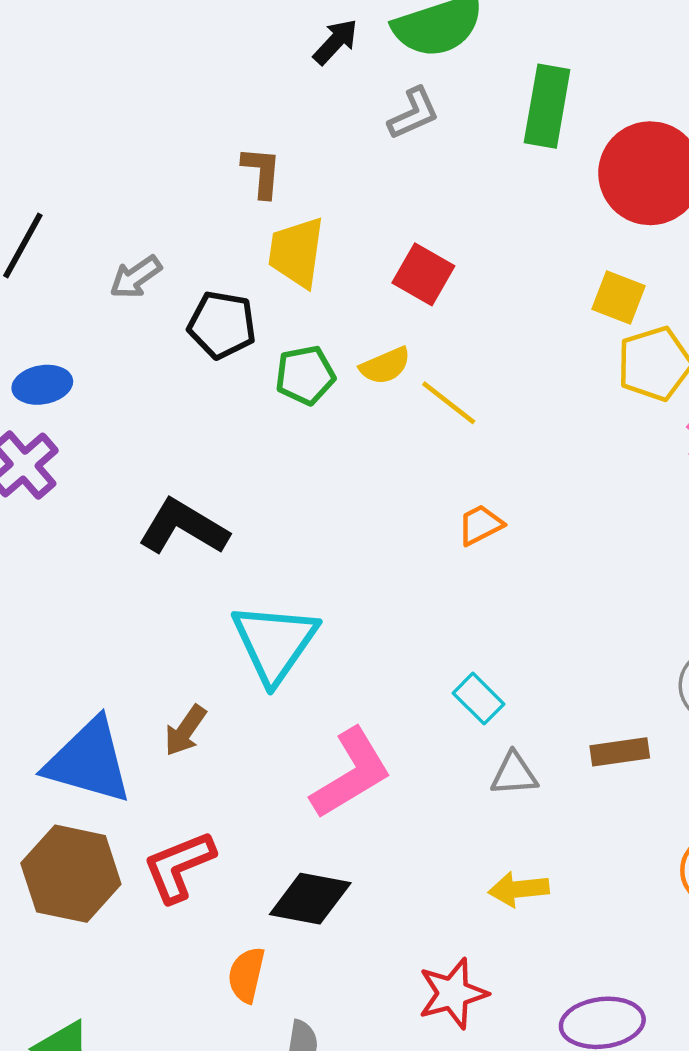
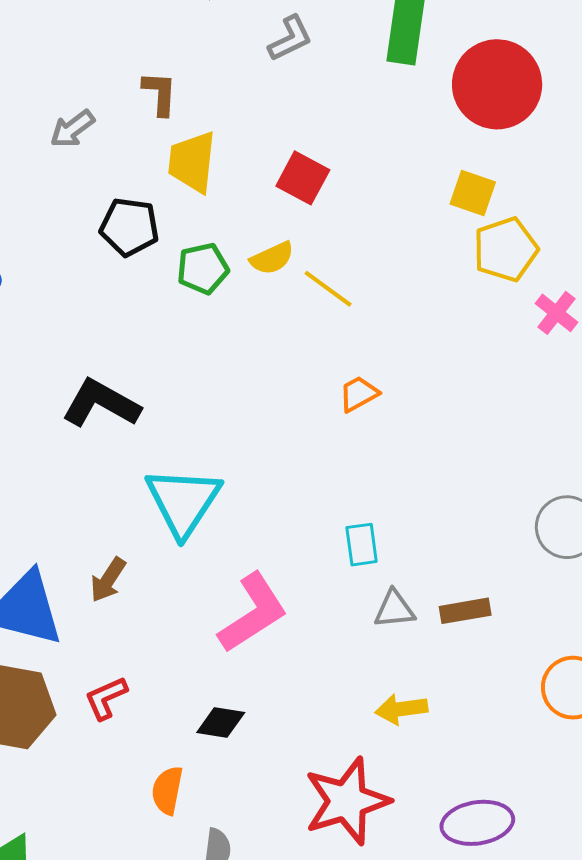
gray arrow: (136, 277) -> (72, 129), moved
cyan rectangle: (479, 699) -> (362, 545), turned 39
brown rectangle: (620, 752) -> (465, 611), moved
red L-shape: (179, 866) -> (106, 698), size x0.7
black diamond: (310, 899) -> (221, 723), size x0.7
red star: (453, 993) -> (347, 801), size x1.4

